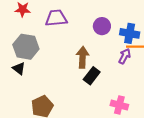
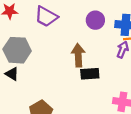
purple trapezoid: (56, 18) -> (46, 17), turned -140
black rectangle: (92, 76) -> (90, 74), turned 54

